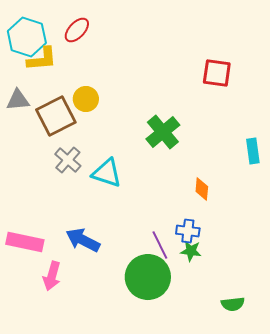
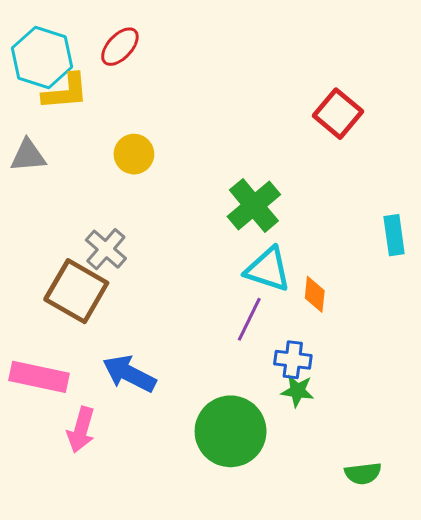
red square: (217, 73) -> (338, 114), turned 32
brown square: (56, 116) -> (76, 291), moved, turned -33
cyan triangle: (107, 173) -> (268, 269), moved
purple line: (160, 245) -> (249, 319), moved, turned 52

